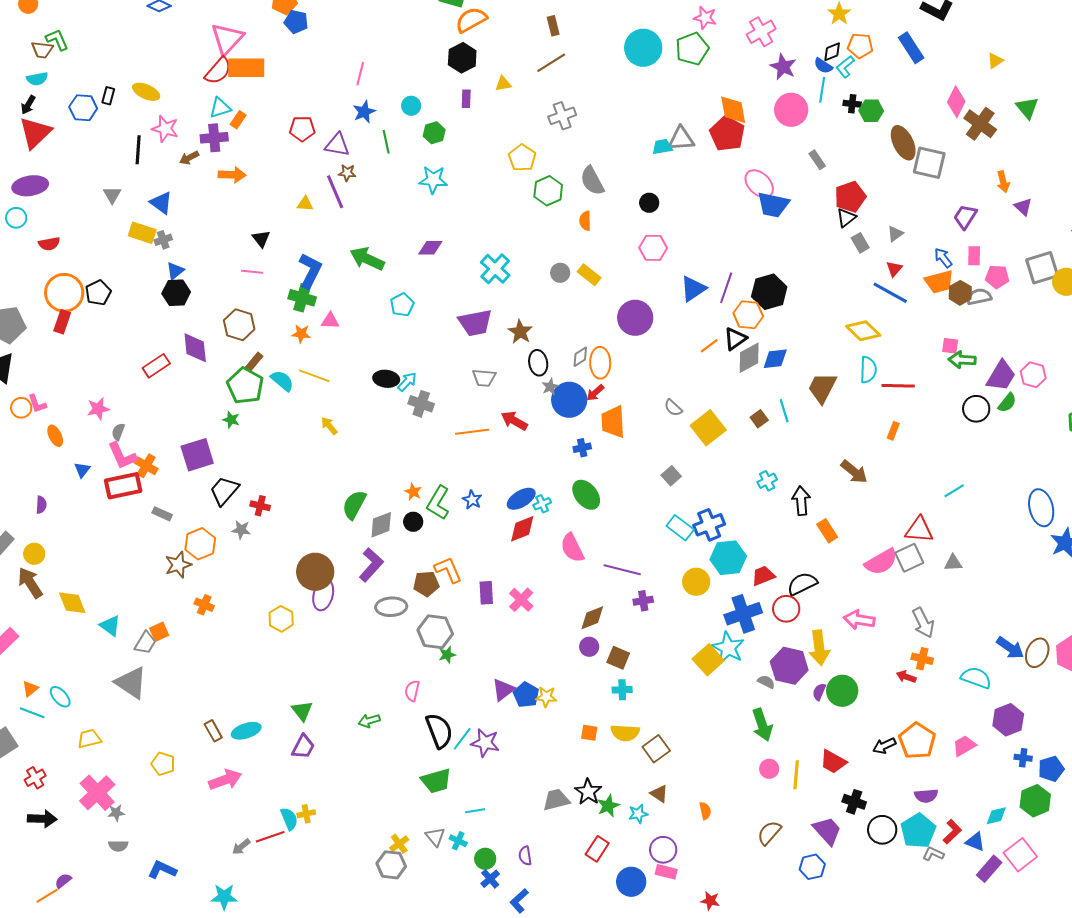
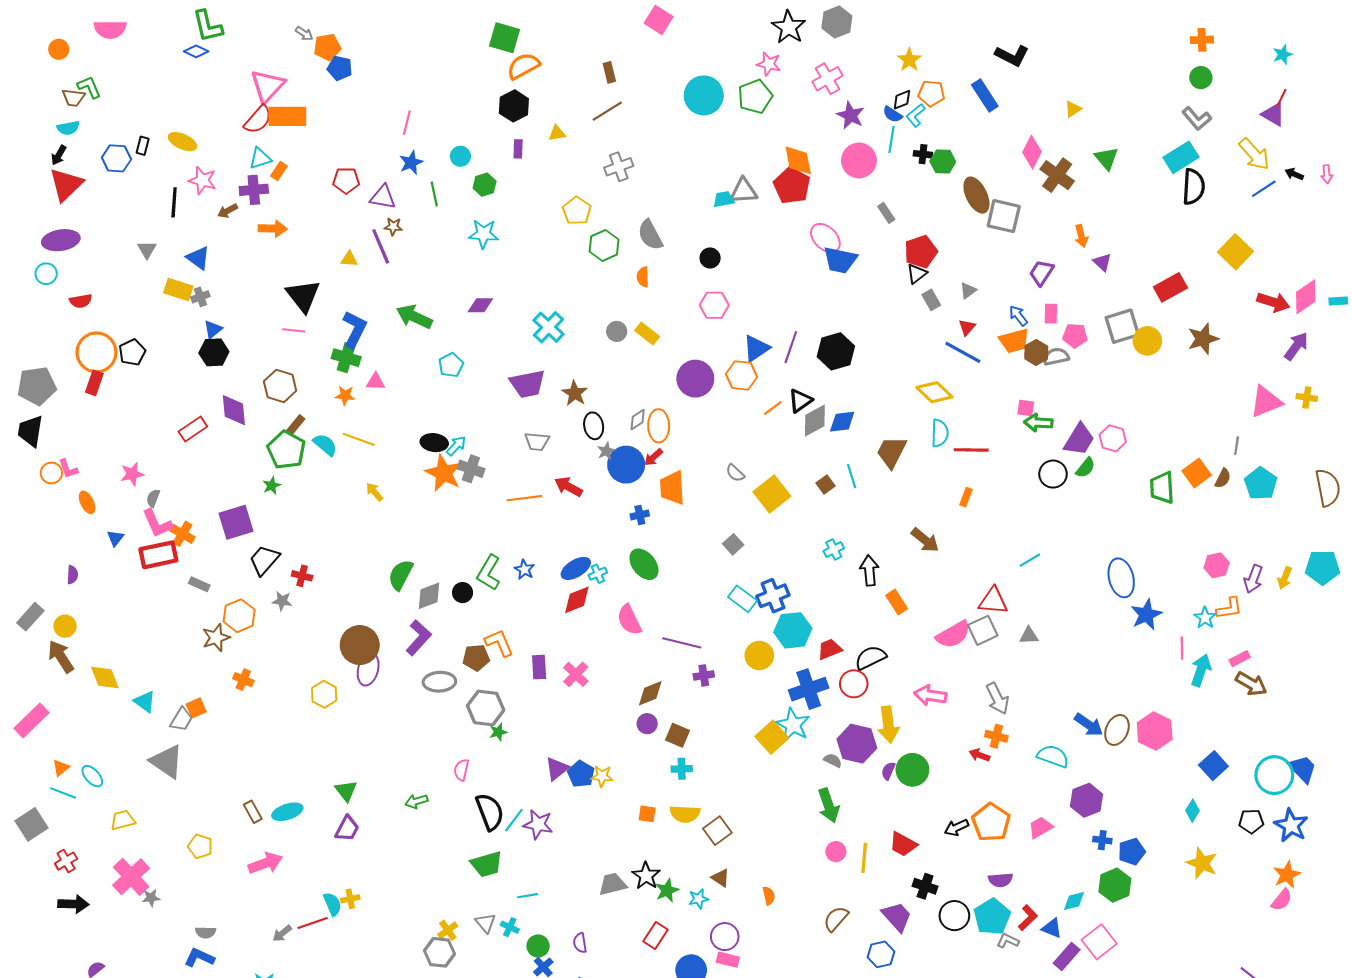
black triangle: (261, 239) -> (303, 296), size x1.8
orange hexagon: (748, 315) -> (741, 375), moved
green star: (231, 420) -> (272, 486), turned 30
orange star: (413, 492) -> (444, 473), moved, size x2.0
gray semicircle: (118, 846) -> (206, 932), moved

